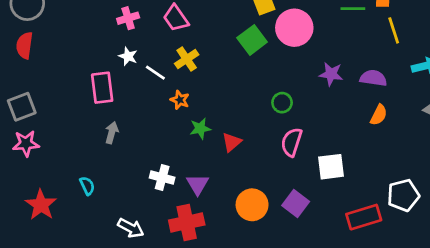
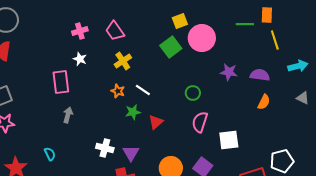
white line: (155, 73) -> (143, 90), moved

